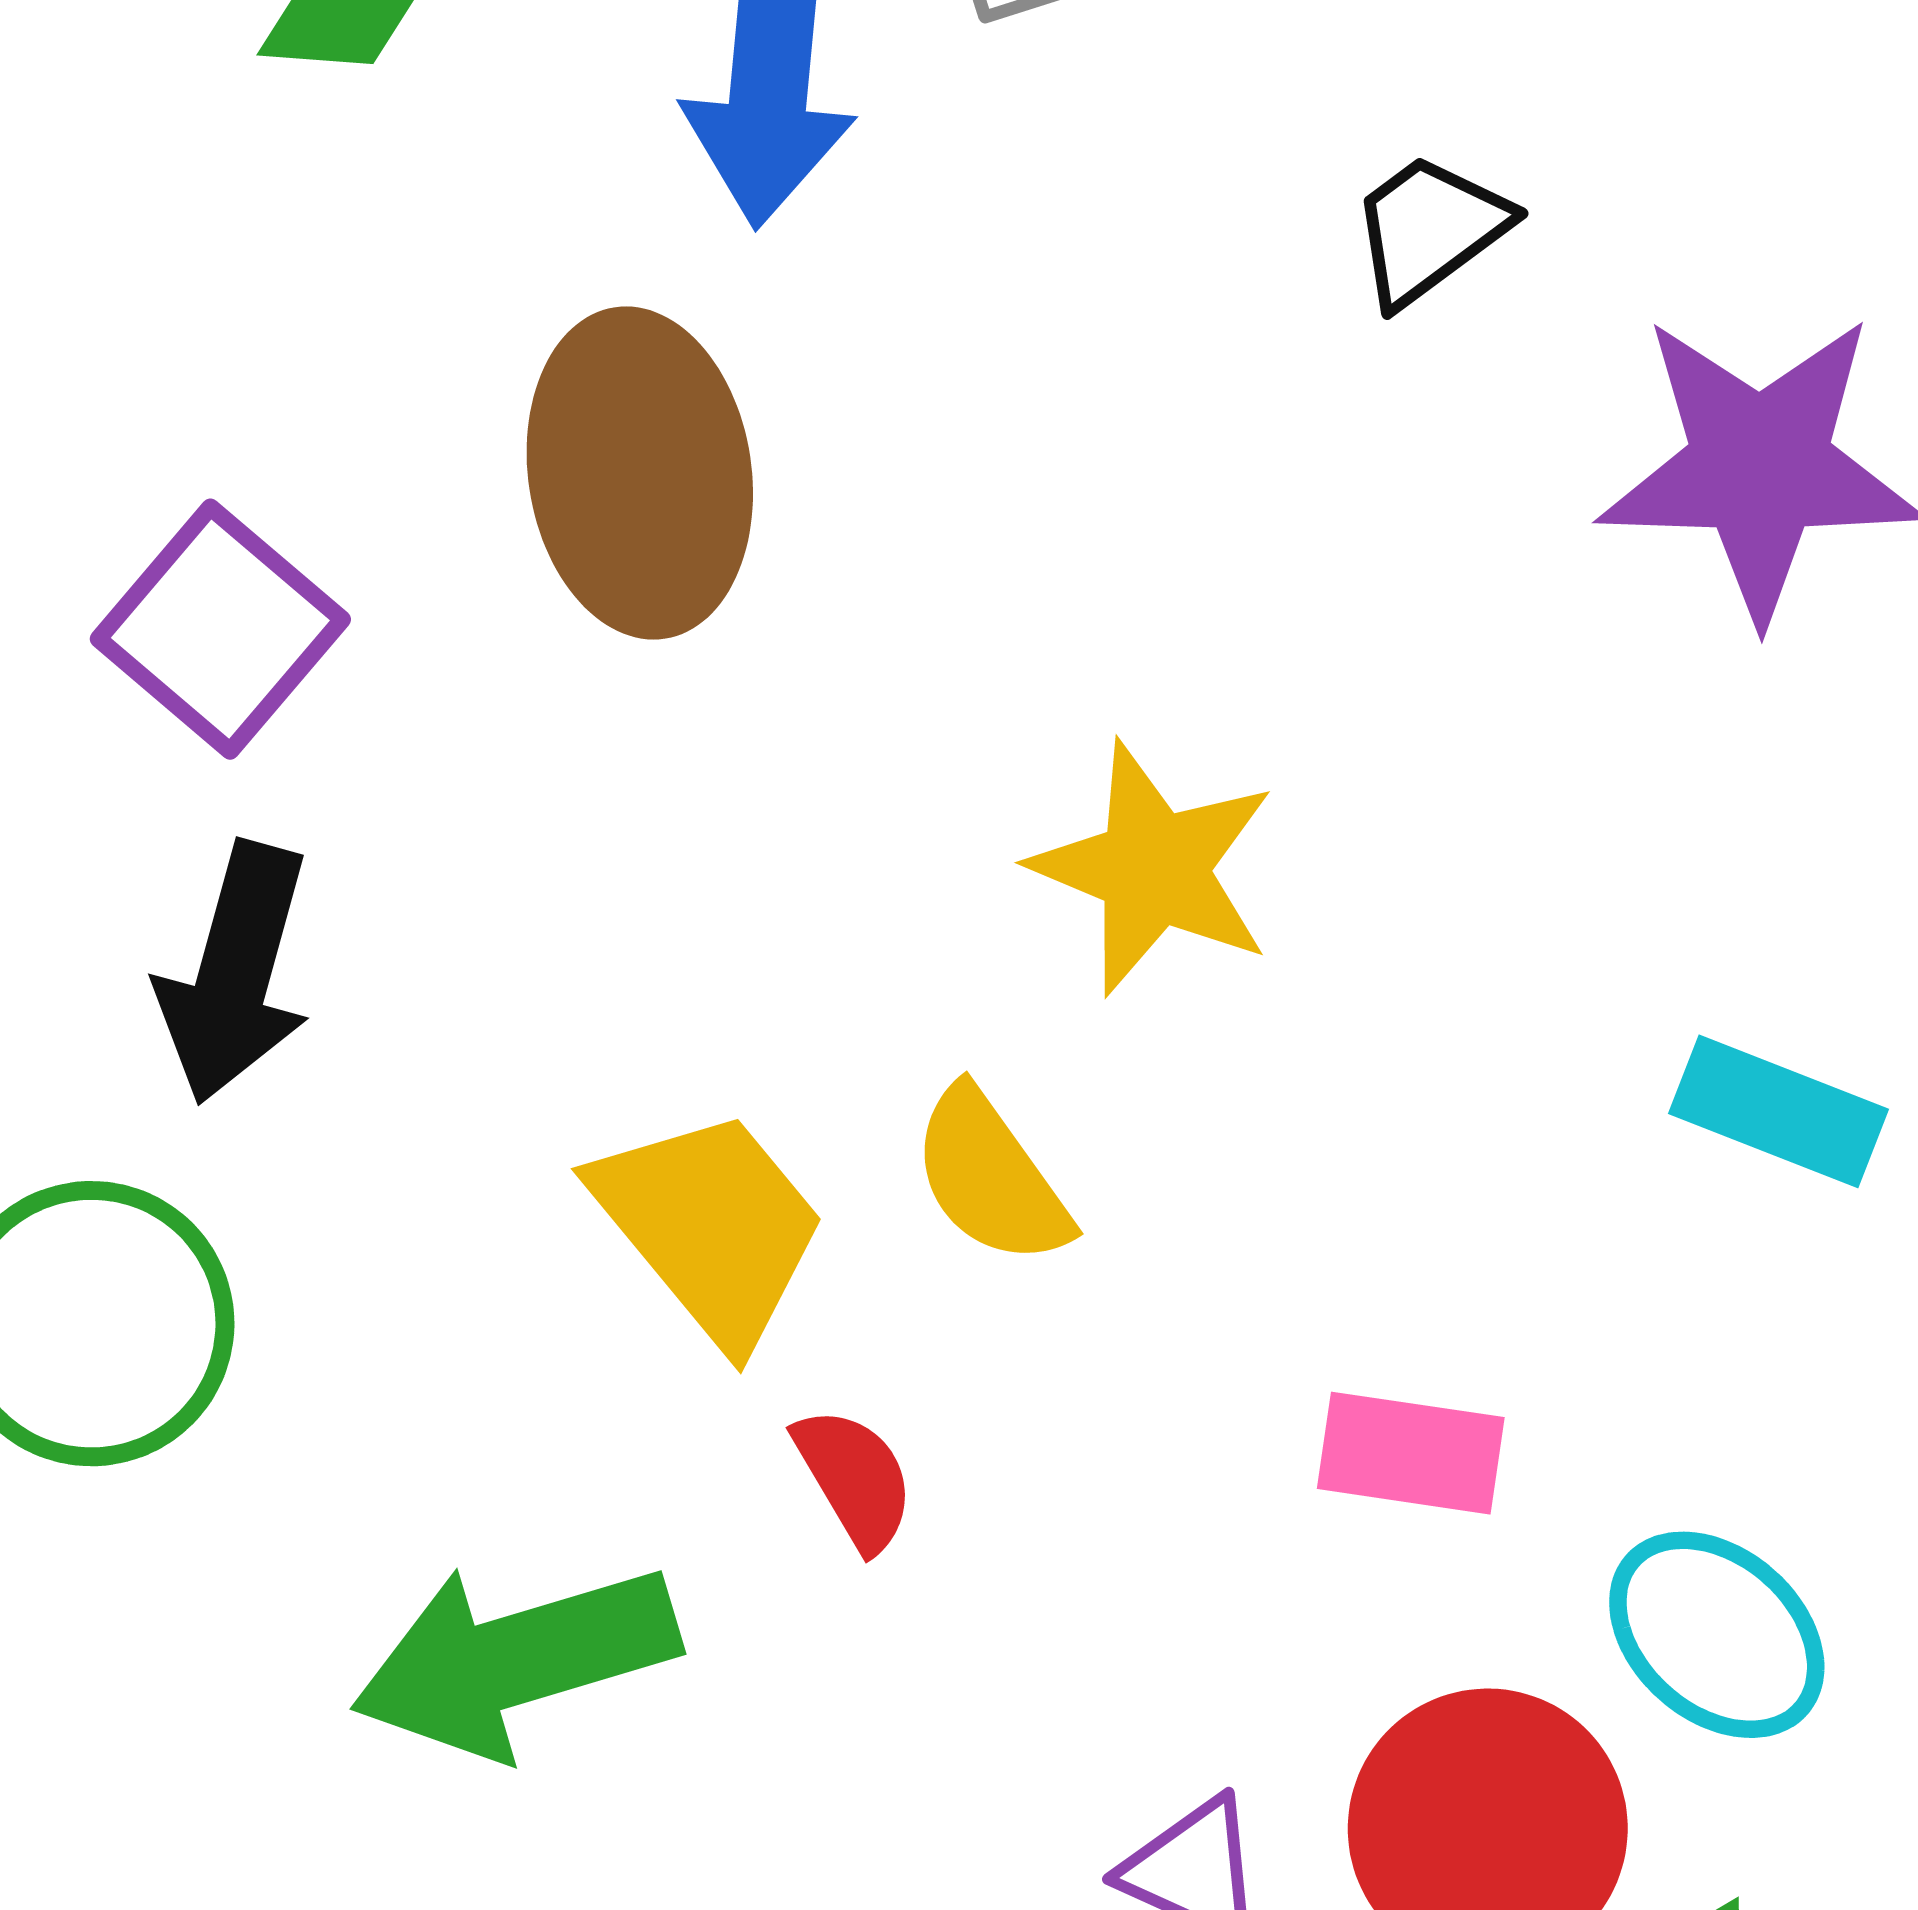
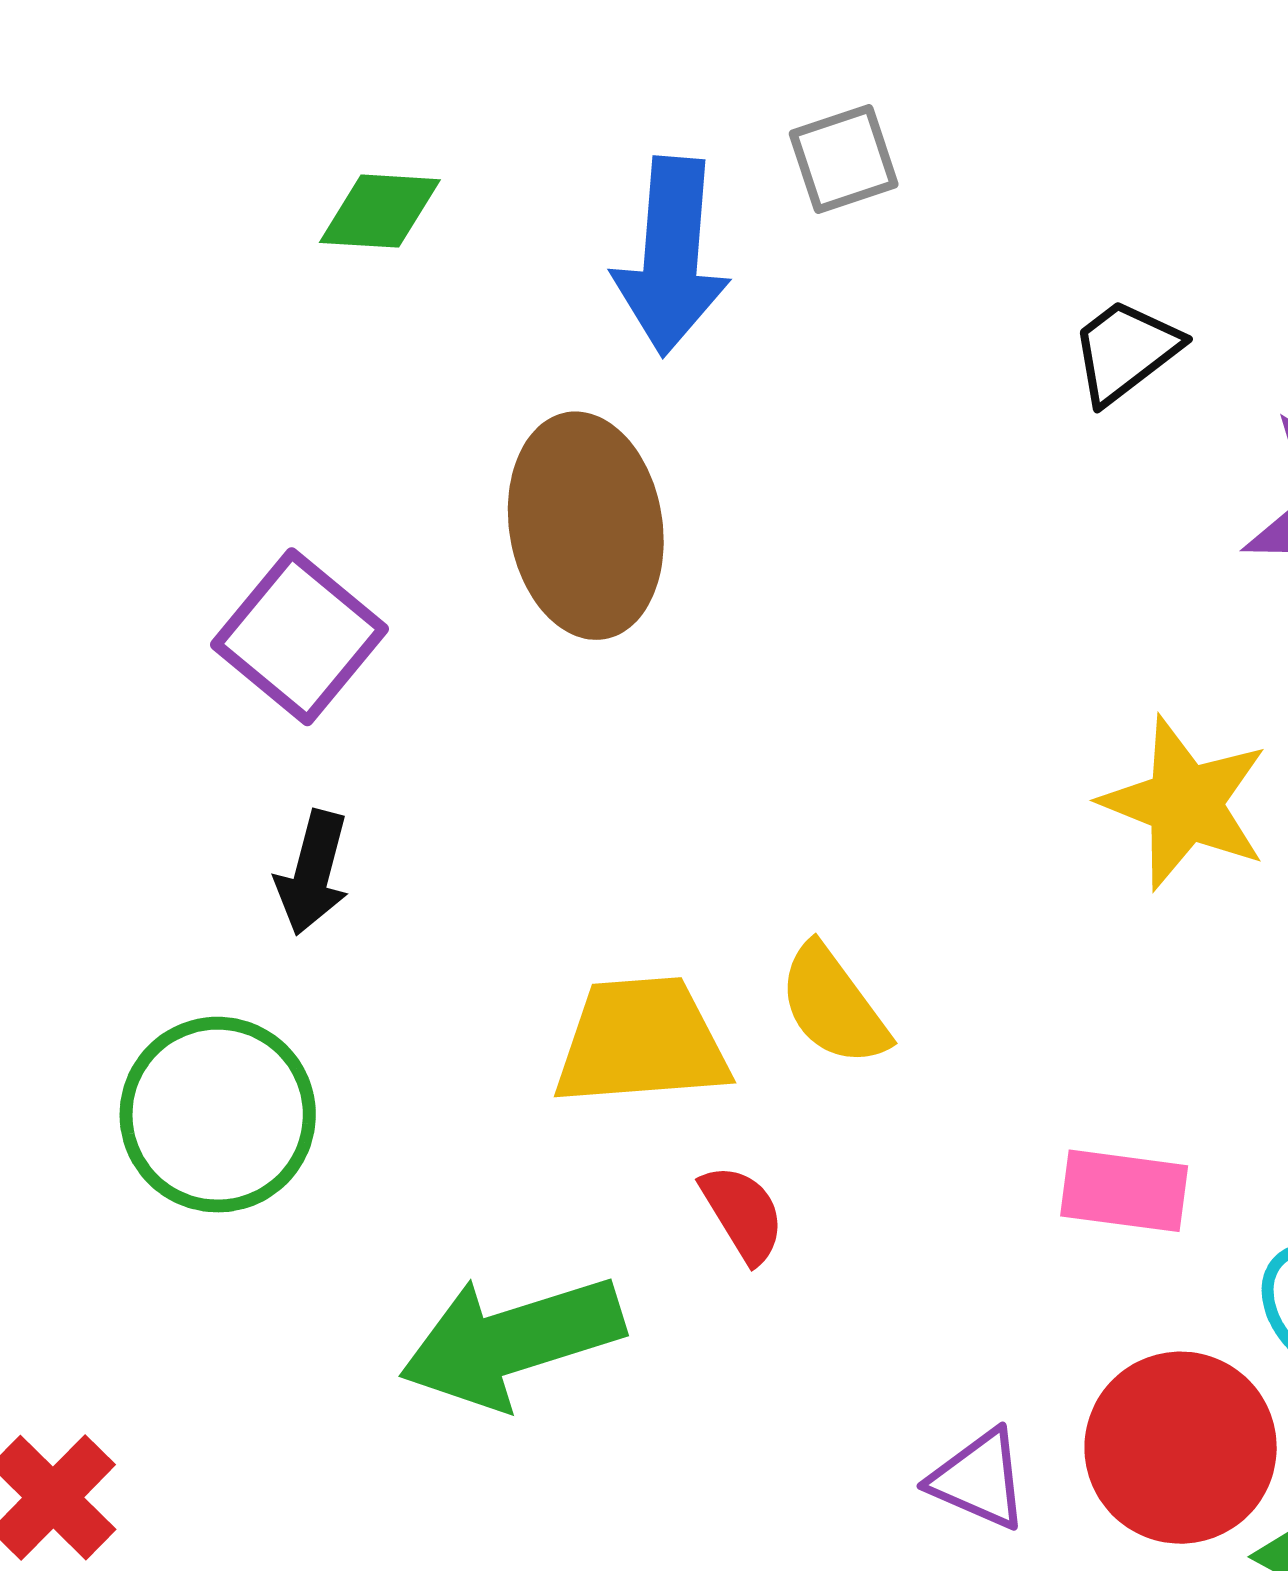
yellow star: (1154, 868) -> (1185, 803), moved
black arrow: (235, 973) -> (313, 873), size x0.7
yellow trapezoid: (710, 1226) -> (641, 1042), turned -54

